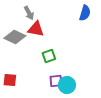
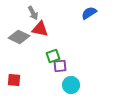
blue semicircle: (85, 13) -> (89, 13), turned -140
purple square: (56, 81) -> (60, 66), moved

